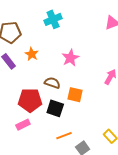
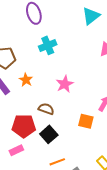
orange square: (75, 95) -> (86, 121), moved
black square: (55, 108) -> (49, 134), turned 30

